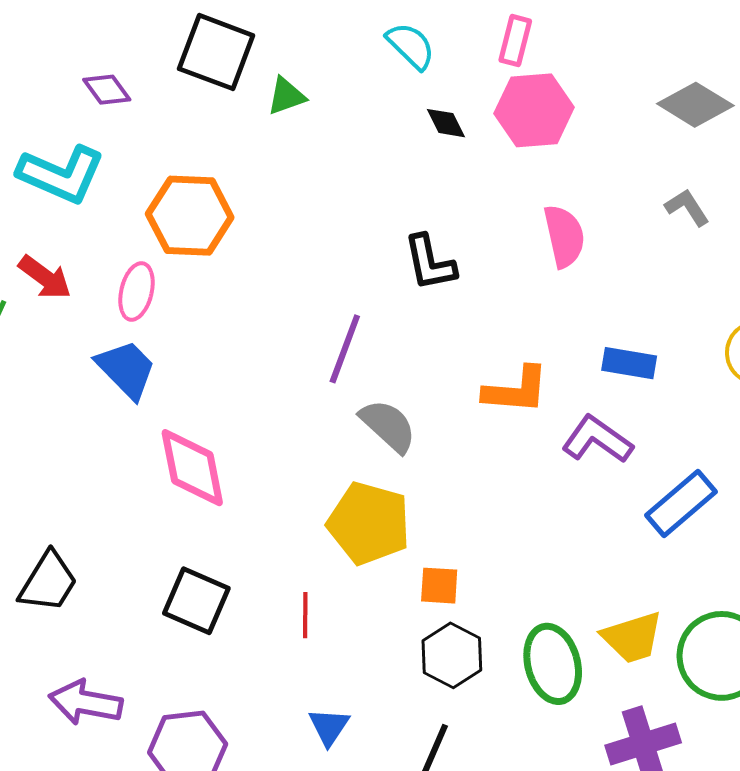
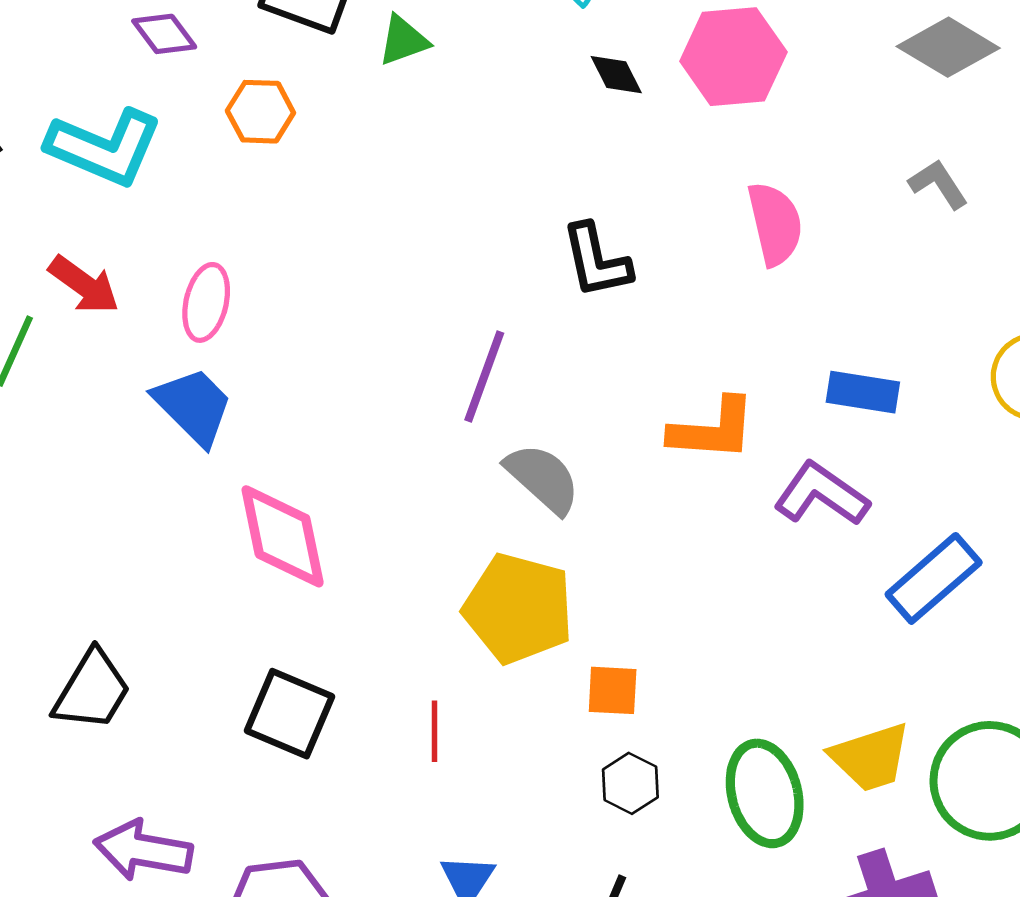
orange hexagon: (190, 216) -> (260, 112), moved, size x0.6
black hexagon: (452, 655) -> (630, 783), size x0.7

